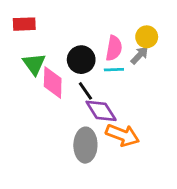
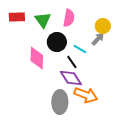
pink semicircle: (114, 48) -> (69, 18), moved
green triangle: (34, 64) -> (43, 20), moved
cyan line: (114, 70) -> (80, 49), turned 32
black line: (85, 91) -> (72, 62), moved

